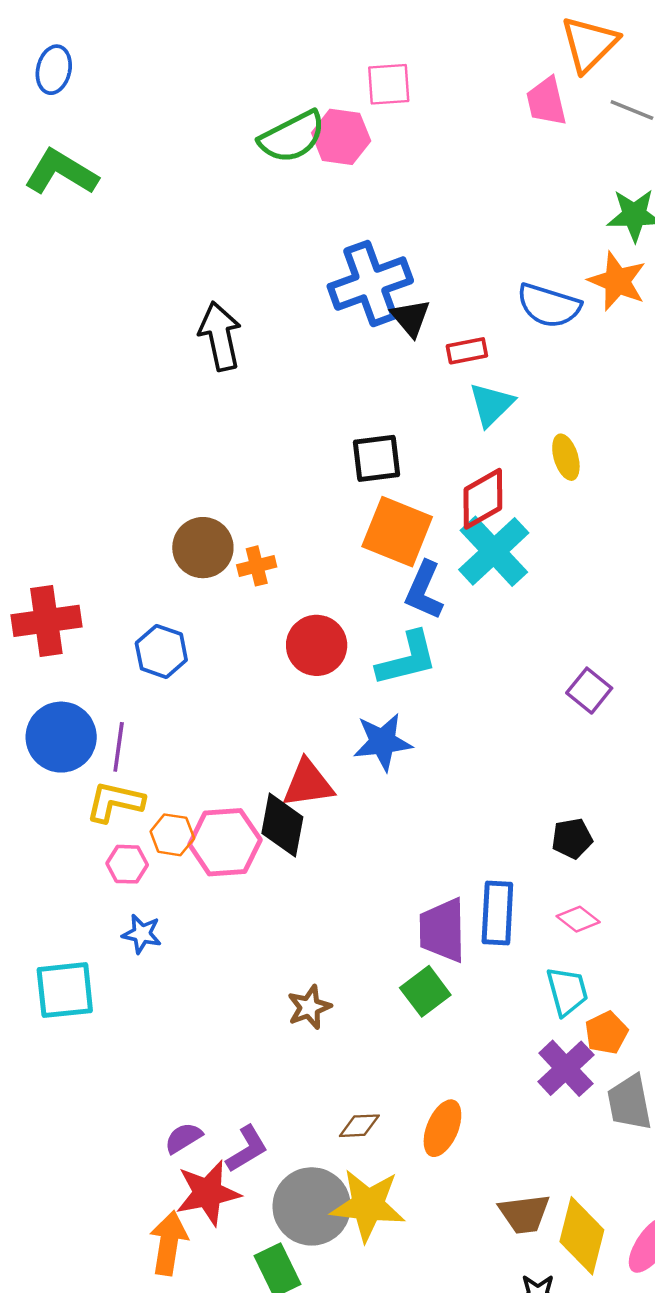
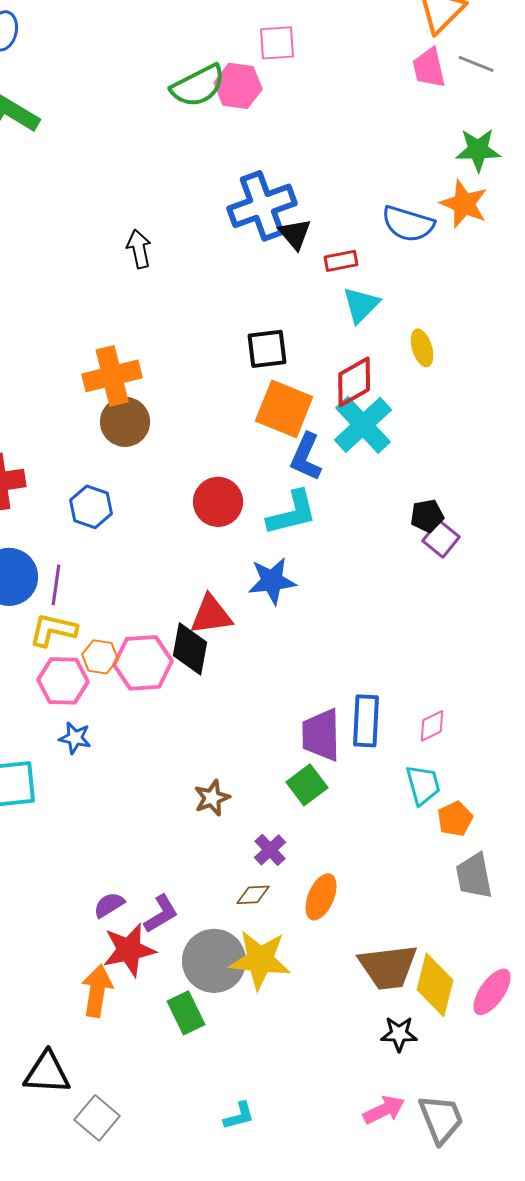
pink trapezoid: (546, 101) -> (429, 68), moved
black arrow: (220, 336) -> (139, 249), size x0.7
orange cross: (257, 566) -> (112, 376), moved, size x1.8
black pentagon: (572, 838) -> (427, 516), moved
pink hexagon: (127, 864) -> (63, 681), size x1.5
pink diamond: (578, 919) -> (432, 726), turned -64
purple cross: (566, 1068) -> (270, 850), moved, size x0.7
brown trapezoid: (524, 1214) -> (388, 967), size x1.4

